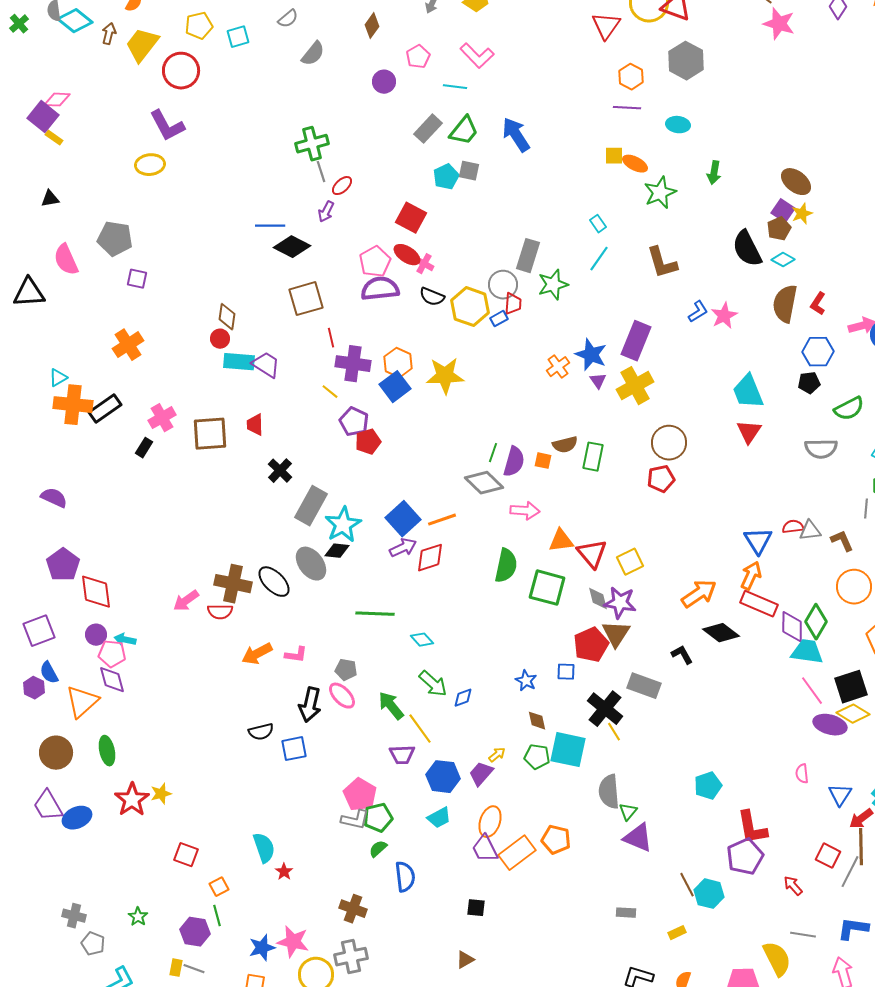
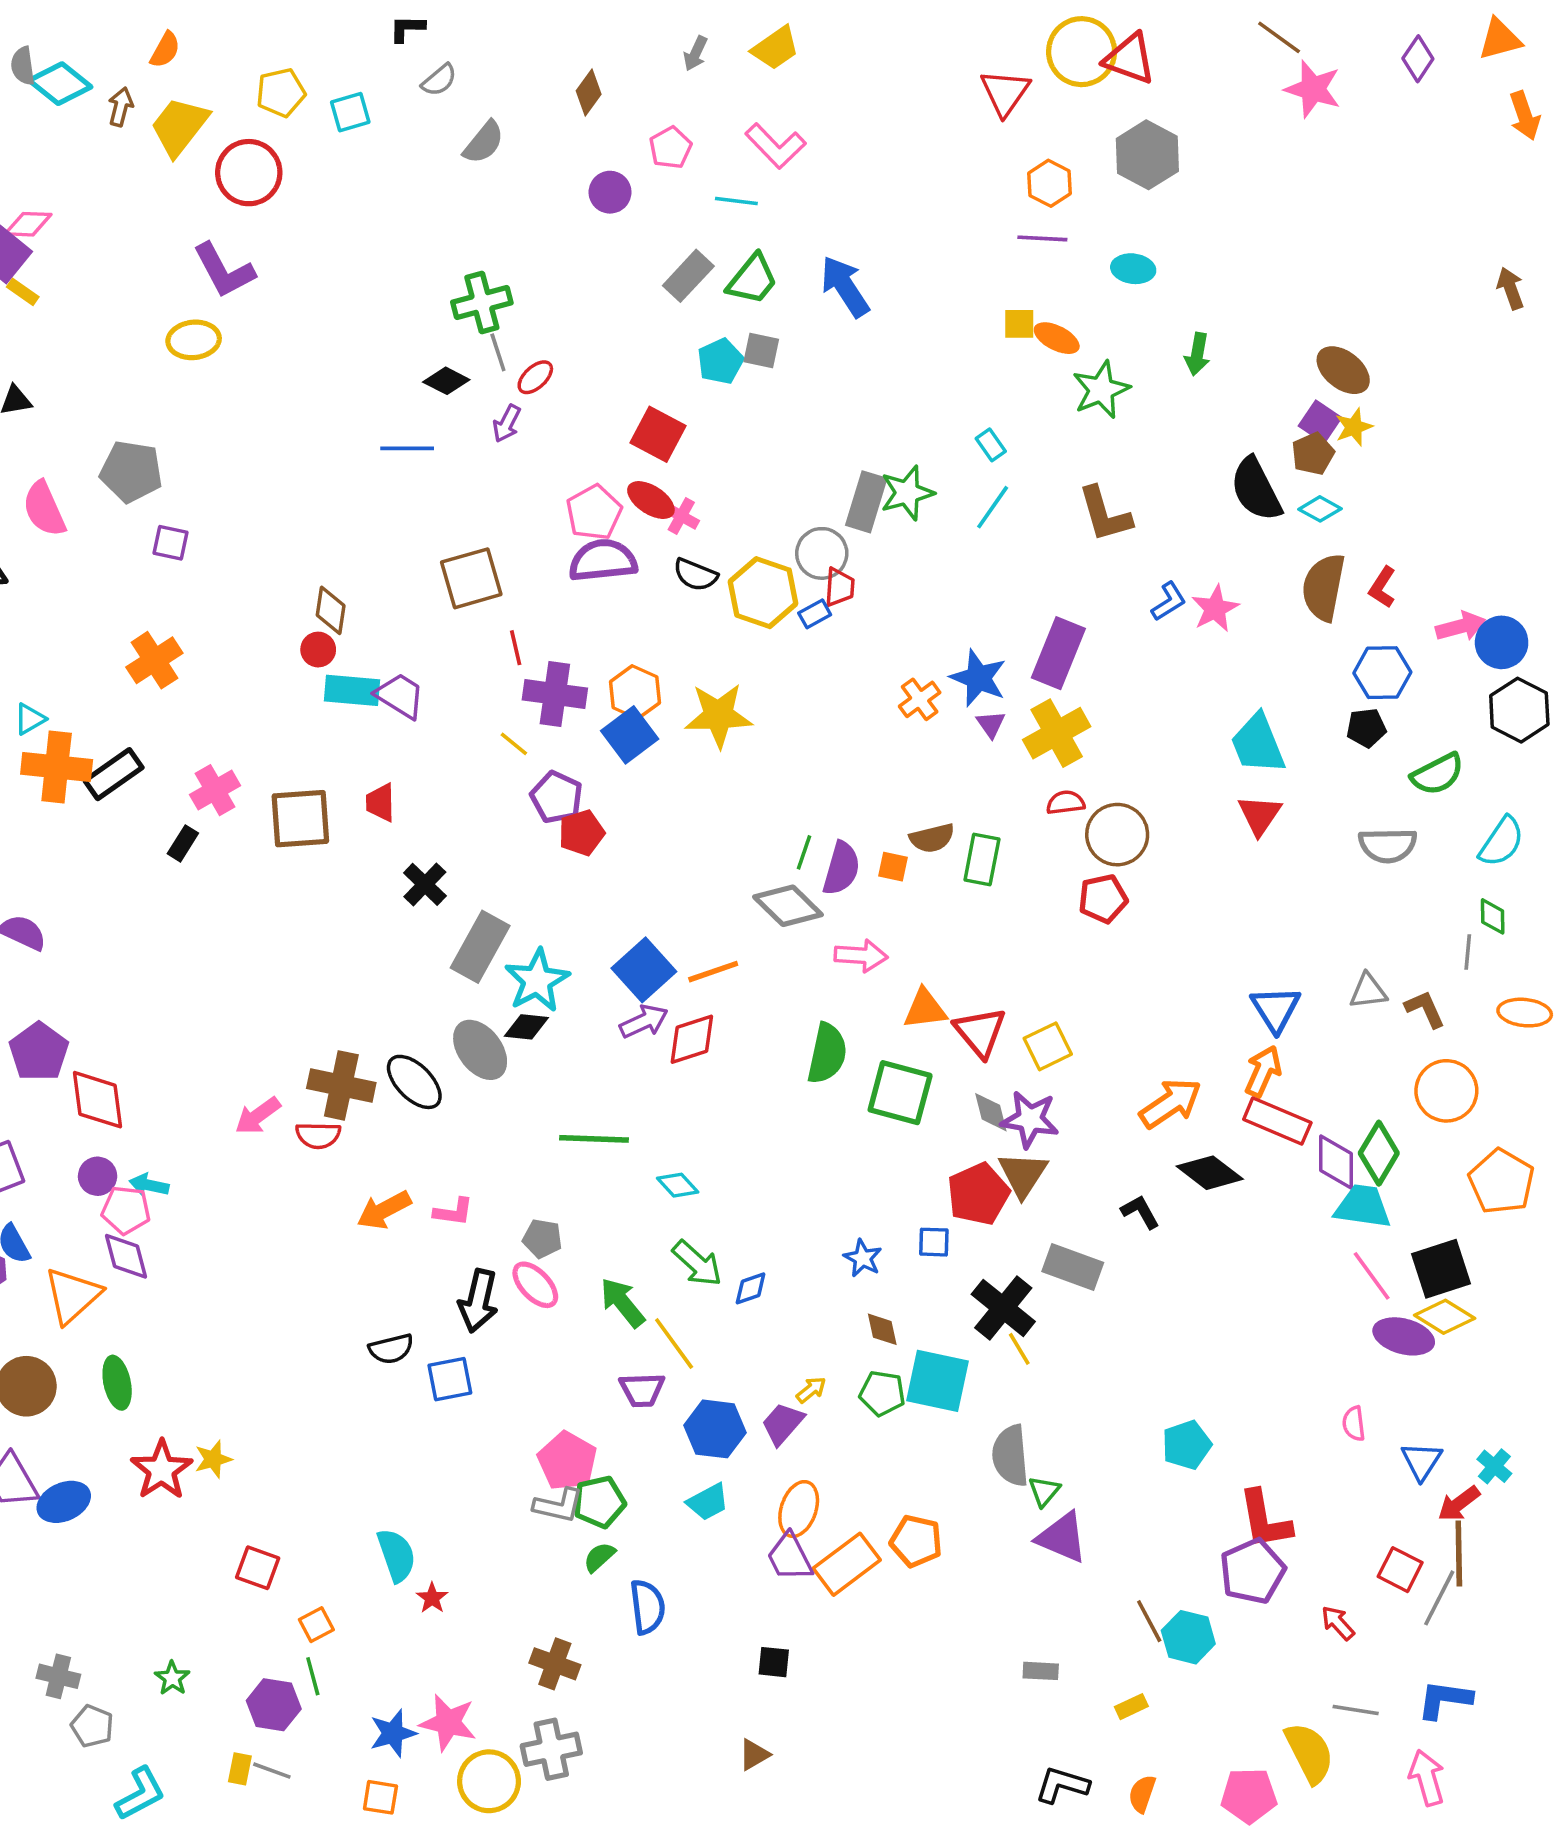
black diamond: (292, 247) -> (446, 381), moved, size x0.7
green star: (553, 285) -> (907, 493), moved
red semicircle: (793, 527) -> (1066, 803), moved

